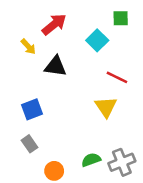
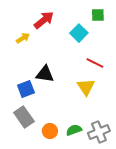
yellow arrow: (28, 47) -> (23, 38), turned -80
black triangle: (55, 66) -> (45, 74), moved
gray rectangle: (30, 144) -> (24, 117), size x1.5
orange circle: (54, 171) -> (50, 131), moved

